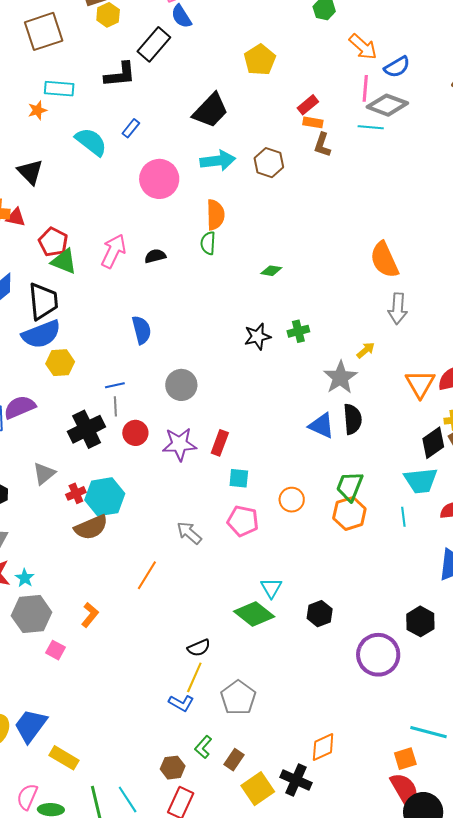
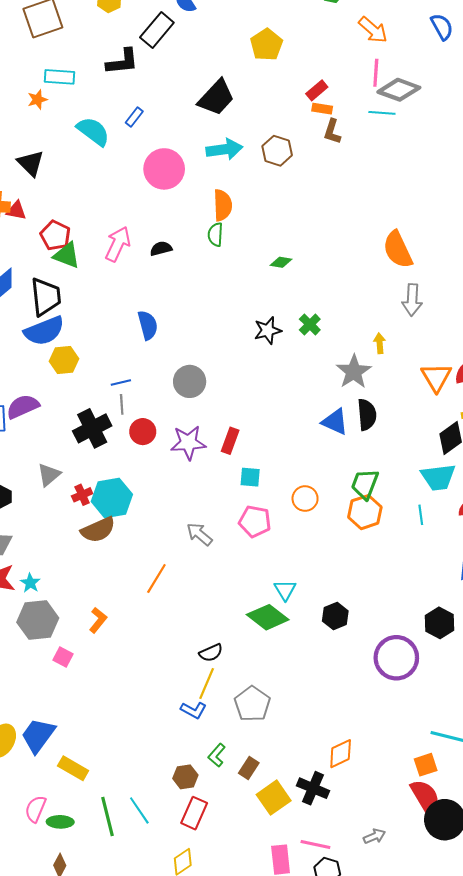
blue semicircle: (397, 67) -> (442, 27), moved, turned -88
green cross: (298, 331) -> (310, 324), turned -30
yellow arrow: (366, 350) -> (380, 343), turned -54

